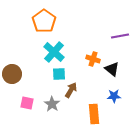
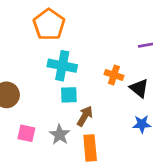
cyan cross: (54, 52) -> (62, 66), turned -30
orange rectangle: (94, 114) -> (90, 148), moved

